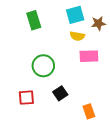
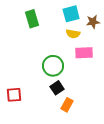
green circle: (43, 66) -> (53, 66), moved
red square: (26, 98) -> (14, 95), moved
orange rectangle: (89, 111) -> (67, 105), moved, turned 48

